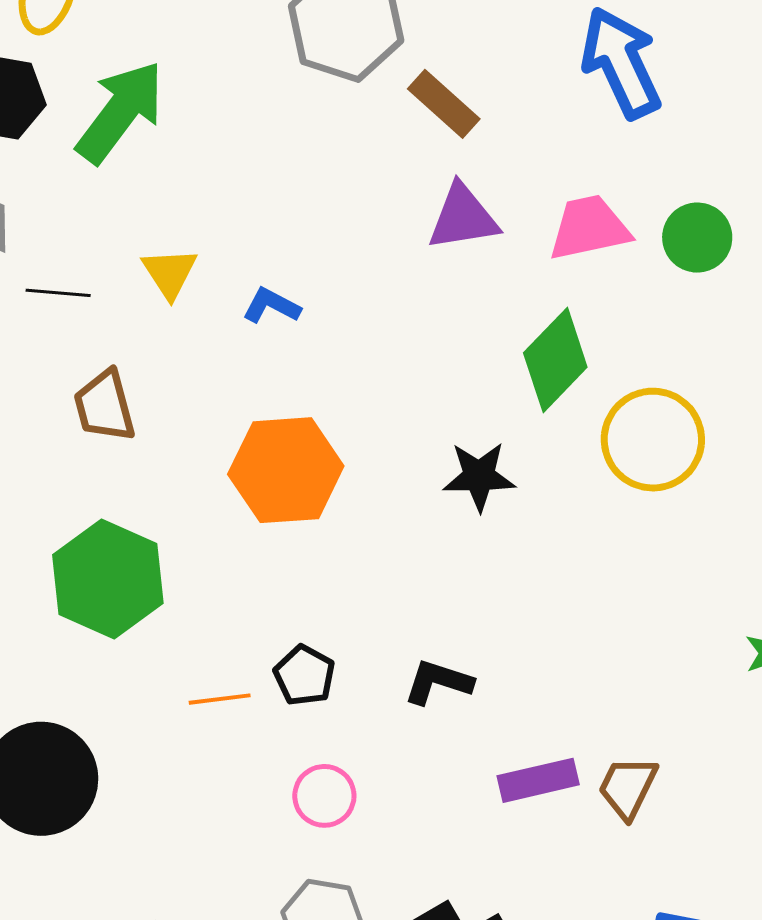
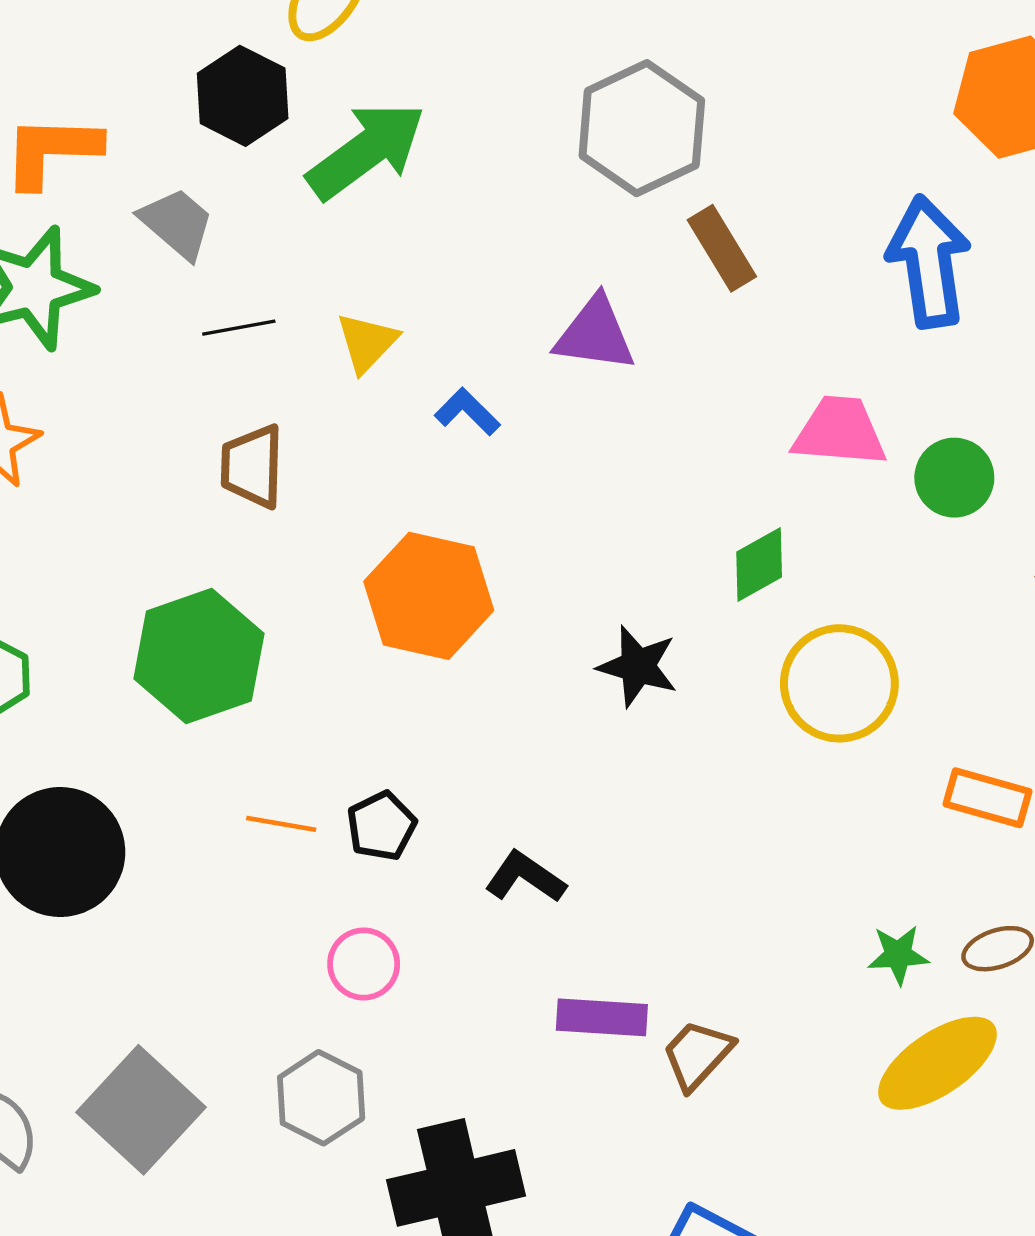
purple triangle: (463, 217) -> (595, 334), moved
black line: (58, 293) -> (239, 328), turned -32
green diamond: (555, 360) -> (759, 564), size x0.7

